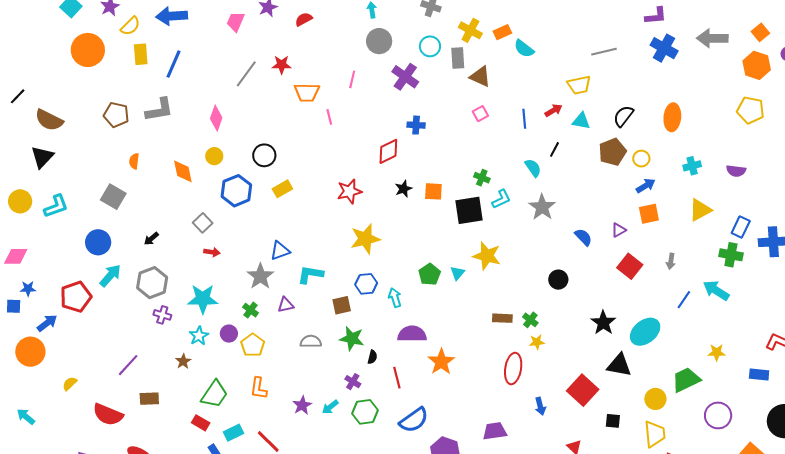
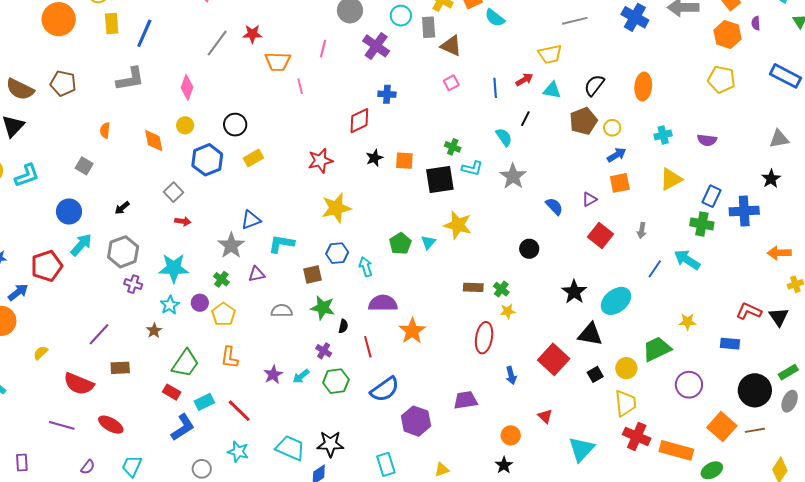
brown pentagon: (116, 115) -> (63, 83), moved
gray square: (113, 197) -> (84, 166), size x0.7
cyan L-shape: (501, 199) -> (472, 168), turned 40
black square: (613, 421) -> (595, 374), moved, turned -35

